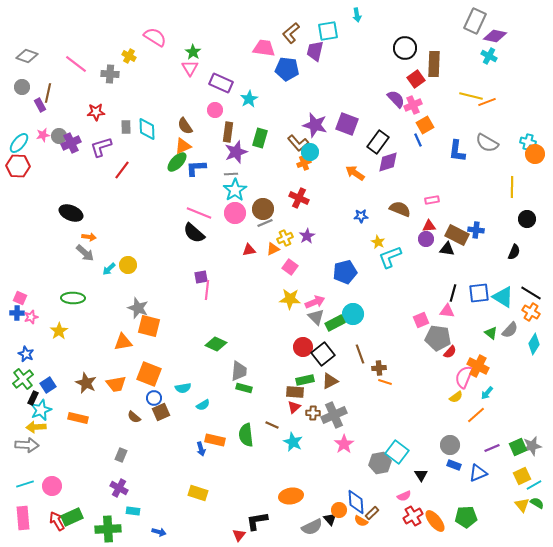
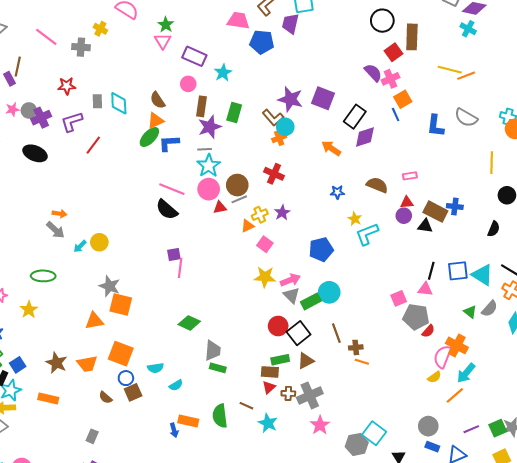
black ellipse: (71, 213) -> (35, 153), moved
red triangle: (249, 250) -> (220, 208), moved
cyan arrow: (487, 393) -> (466, 373), size x1.5

